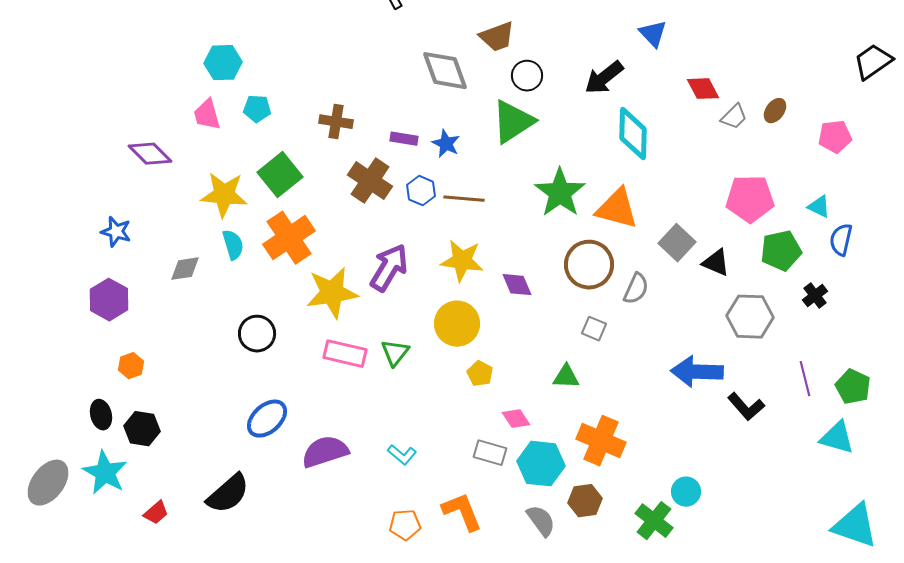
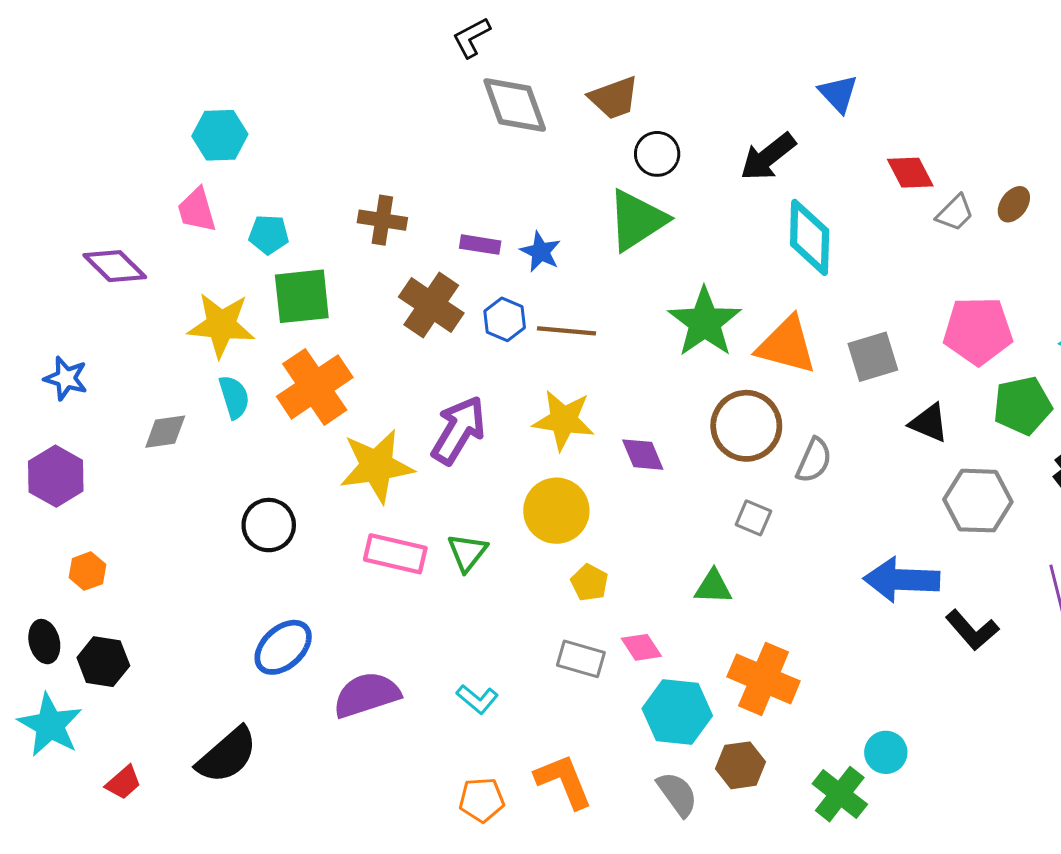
gray diamond: (445, 71) -> (515, 105), moved
cyan pentagon: (257, 109) -> (269, 234), moved
green square: (280, 175) -> (302, 296), turned 33
gray square: (677, 243) -> (873, 357), moved, turned 30
gray rectangle: (490, 453) -> (581, 659), moved

